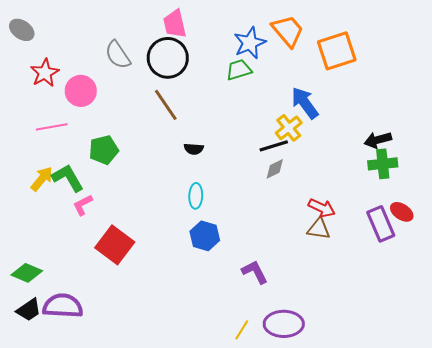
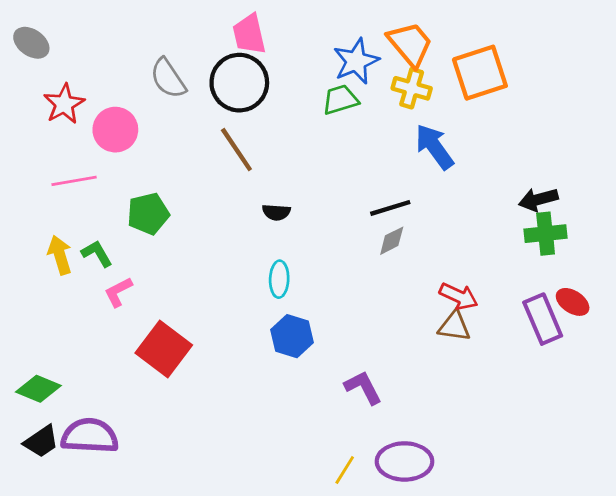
yellow cross: (289, 128) -> (412, 88), moved, turned -36
green L-shape: (68, 178) -> (97, 254), size x0.7
yellow arrow: (42, 179) -> (60, 255), turned -56

